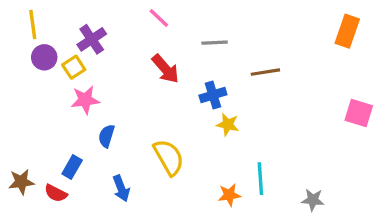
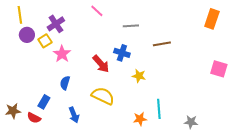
red arrow: (165, 69) -> (101, 64), moved
blue cross: (213, 95) -> (122, 53), moved, turned 35
pink star: (85, 100) -> (62, 54), moved, turned -30
yellow semicircle: (169, 157) -> (103, 96), turned -35

